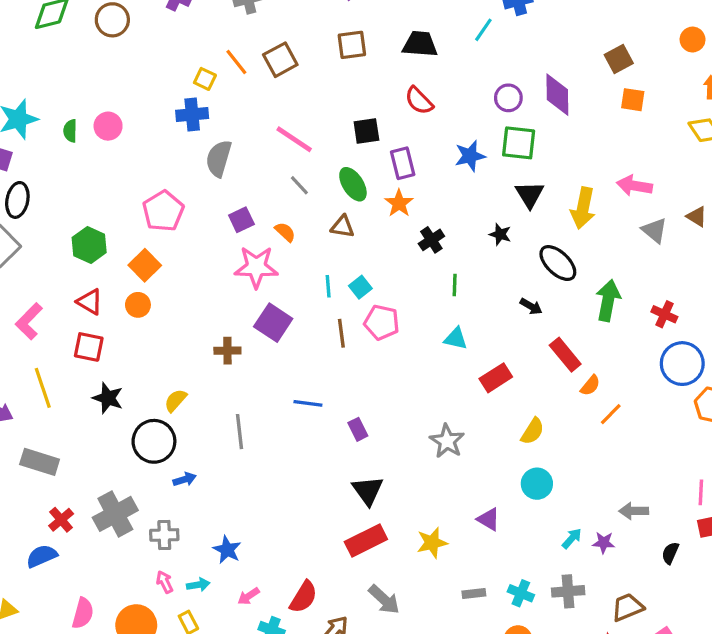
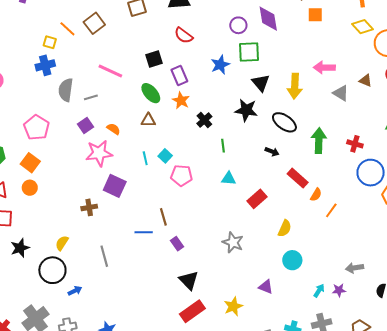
gray line: (299, 185) -> (91, 97), moved, turned -56
black star: (500, 234) -> (246, 110), size x1.6
brown line: (341, 333) -> (163, 217), moved
black star: (108, 398) -> (20, 248), turned -30

